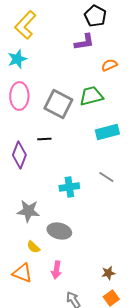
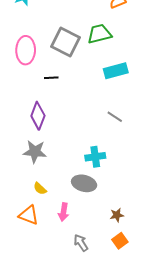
pink ellipse: (19, 96) -> (26, 50), moved
purple diamond: (19, 155) -> (38, 116), moved
cyan cross: (69, 187) -> (95, 157), moved
gray ellipse: (59, 231) -> (84, 183), moved

